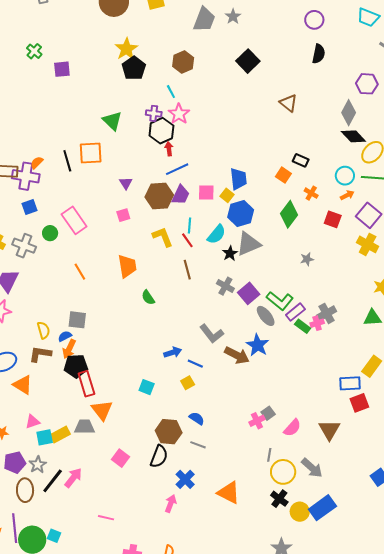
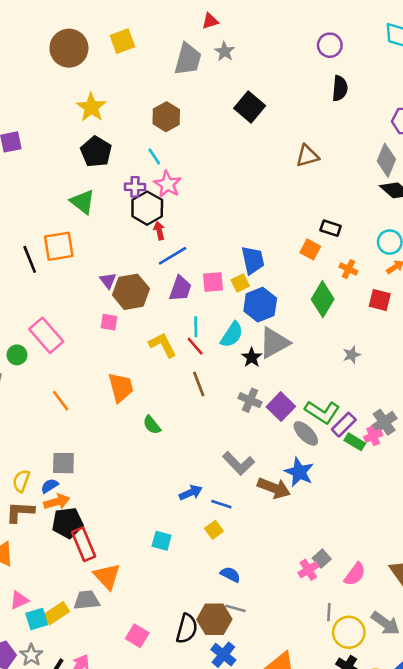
black pentagon: (134, 68) -> (96, 152), moved
brown triangle: (288, 103) -> (307, 156), turned -48
yellow square: (227, 195) -> (240, 283), turned 32
brown hexagon: (159, 196) -> (131, 292), moved
pink square: (123, 215) -> (109, 322), turned 32
yellow semicircle: (43, 330) -> (21, 481), turned -138
orange arrow: (69, 349) -> (57, 502), turned -126
brown hexagon: (169, 432) -> (214, 619), moved

